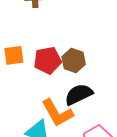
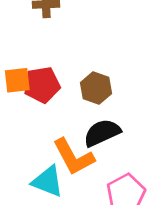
red pentagon: (48, 60) -> (42, 85), moved

